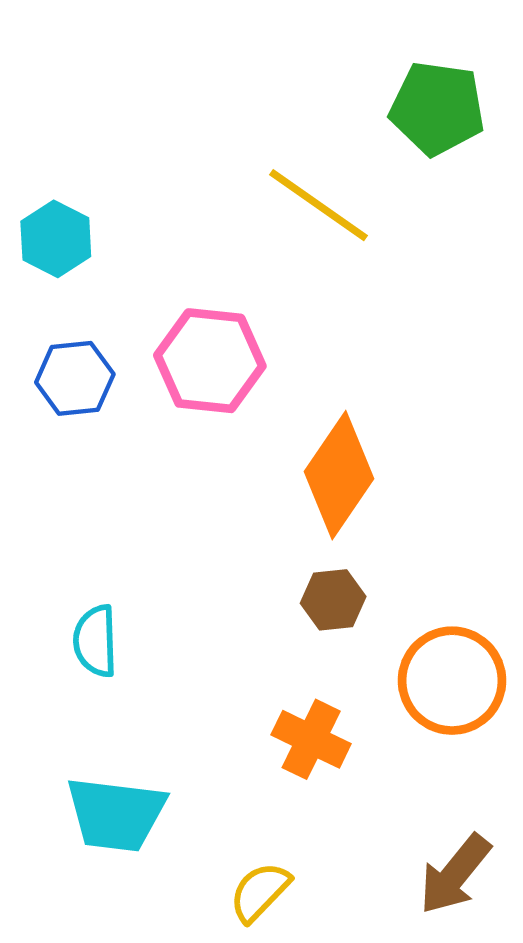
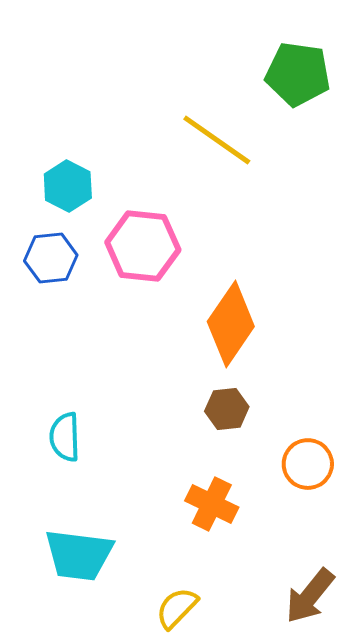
cyan hexagon: (56, 239) -> (68, 186), moved
orange circle: (452, 681) -> (308, 464), size x0.7

